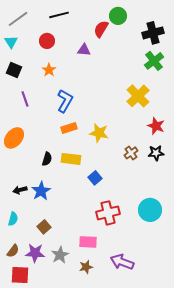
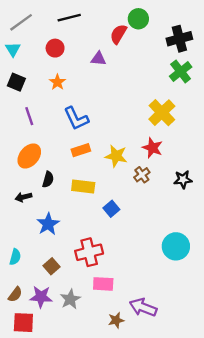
blue L-shape: (65, 101) -> (76, 118), turned 125
red star: (156, 126) -> (152, 148), moved
orange ellipse: (14, 138) -> (29, 156), moved
brown cross: (131, 153) -> (142, 175), moved
black semicircle: (47, 159) -> (48, 179), moved
black arrow: (20, 190) -> (23, 197), moved
red cross: (108, 213) -> (89, 252), moved
brown star: (86, 267) -> (116, 320), moved

